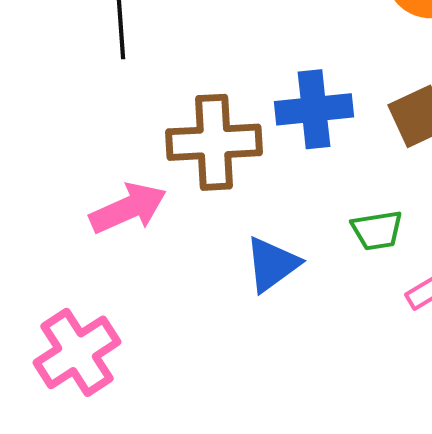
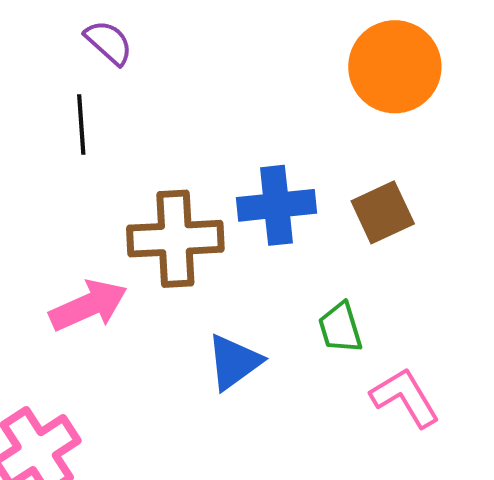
green trapezoid: (377, 230) -> (340, 328), turned 82

